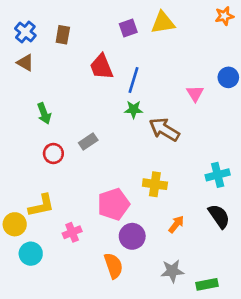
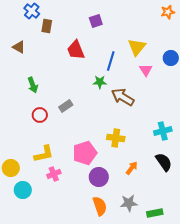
yellow triangle: (163, 23) -> (137, 47), moved, turned -42
blue cross: (25, 32) -> (32, 11), moved
blue line: (134, 80) -> (111, 61), moved
yellow L-shape: (41, 206) -> (44, 154), moved
orange semicircle: (114, 266) -> (100, 206), moved

